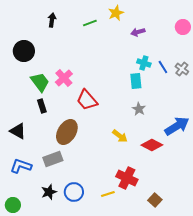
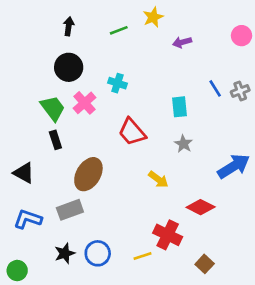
black circle: (24, 51) -> (69, 67), moved
cyan cross: (144, 63) -> (117, 83), moved
gray cross: (182, 69) -> (240, 91), turned 32
red trapezoid: (87, 100) -> (132, 132), moved
red diamond: (152, 145) -> (201, 207), moved

